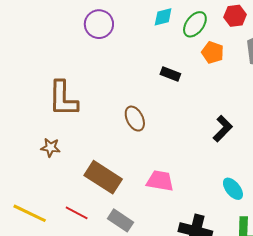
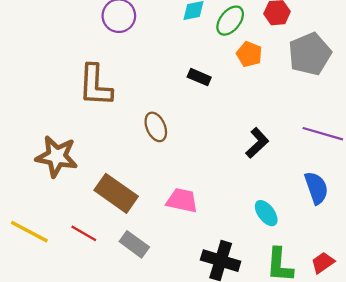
brown L-shape: (63, 99) -> (95, 85), moved
brown star: (50, 148) -> (57, 156), size x1.8

